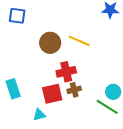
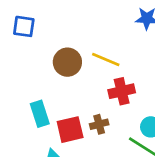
red cross: (66, 72) -> (122, 91), moved
cyan rectangle: (13, 89) -> (40, 114), moved

